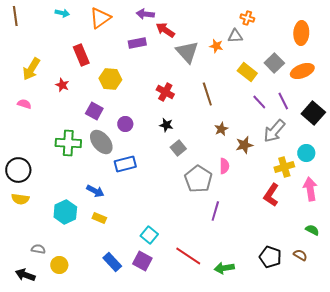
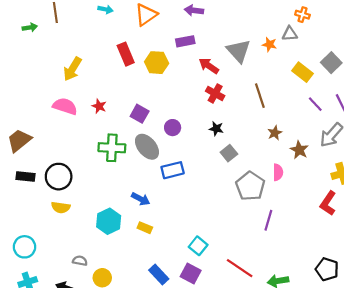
red arrow: (165, 30) -> (209, 66), moved
yellow hexagon: (110, 79) -> (157, 63), moved
red star: (62, 85) -> (99, 106), moved
pink semicircle: (24, 104) -> (65, 106), size x1.6
brown star: (244, 145) -> (299, 150), turned -30

